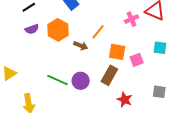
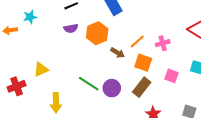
pink cross: (132, 19) -> (163, 43), moved
orange square: (117, 52) -> (143, 63), moved
pink square: (137, 60) -> (172, 76), turned 32

